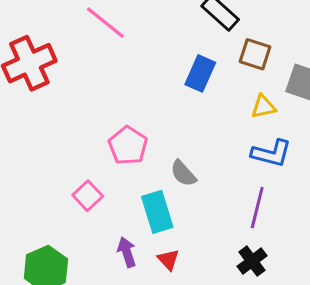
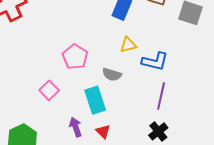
yellow triangle: (263, 107) -> (128, 45), moved
blue L-shape: (271, 153) -> (155, 61), moved
gray semicircle: (183, 173) -> (112, 74), turned -30

